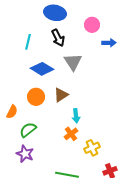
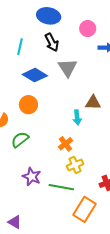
brown triangle: (61, 95) -> (93, 103), moved, turned 35
cyan arrow: (76, 116) -> (77, 117), moved
yellow cross: (92, 148) -> (75, 165), moved
purple star: (25, 154) -> (32, 177), moved

